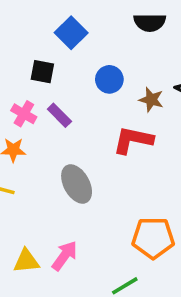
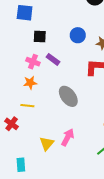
blue square: (71, 33) -> (25, 13), moved, turned -30
yellow triangle: (26, 261) -> (47, 144), turned -35

